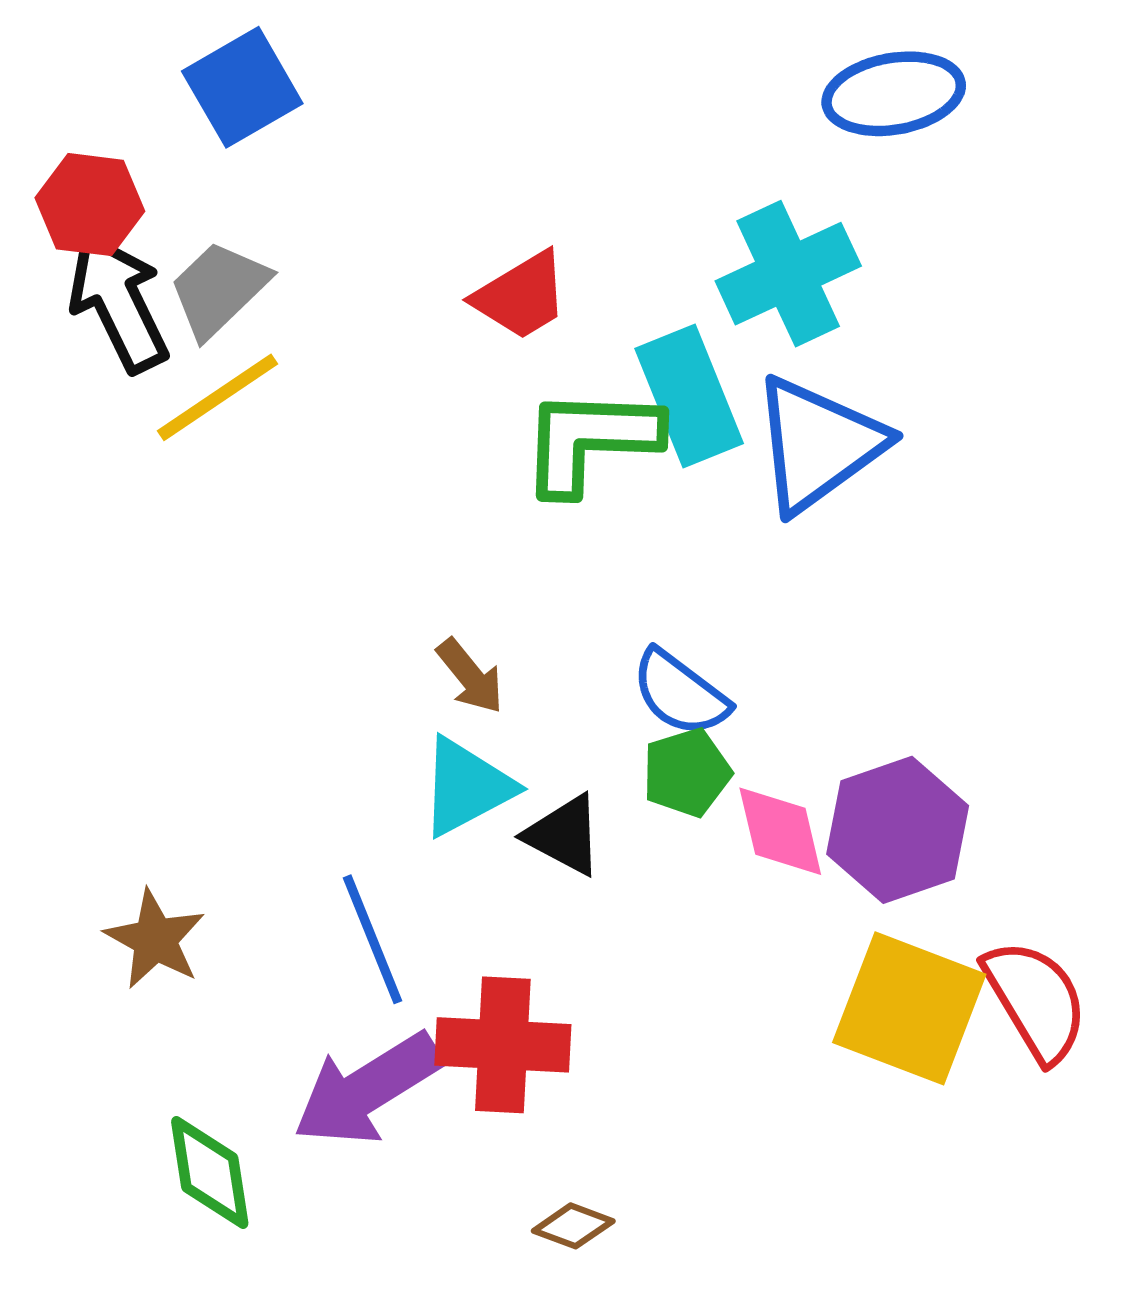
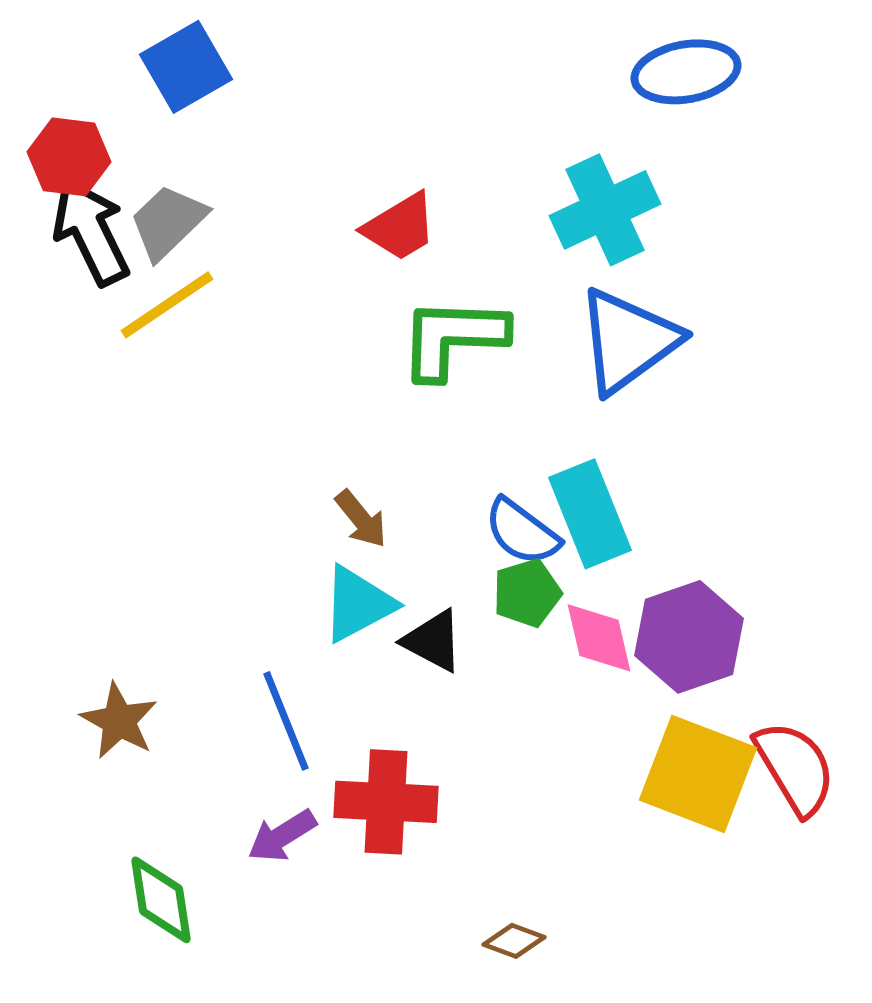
cyan rectangle: (689, 396) -> (590, 514), moved
purple arrow: (367, 1089) -> (282, 836), size x0.6
brown diamond: (573, 1226) -> (514, 941), moved

